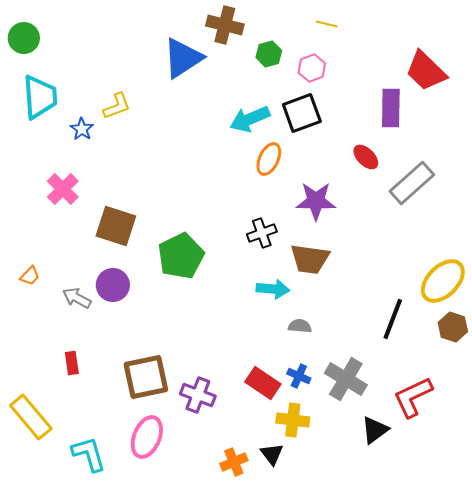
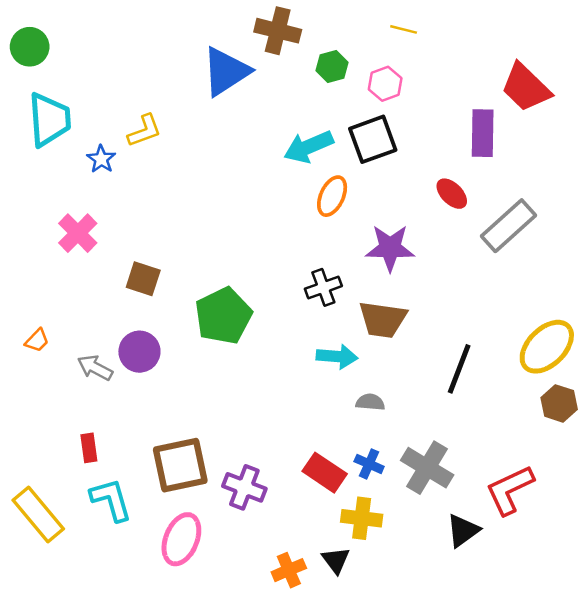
brown square: (116, 226) -> (143, 279), size x0.7
black line: (393, 319) -> (459, 369), moved
cyan L-shape: (89, 454) -> (111, 500), moved

